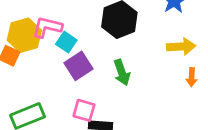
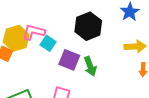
purple square: (79, 66) -> (69, 60), moved, turned -35

